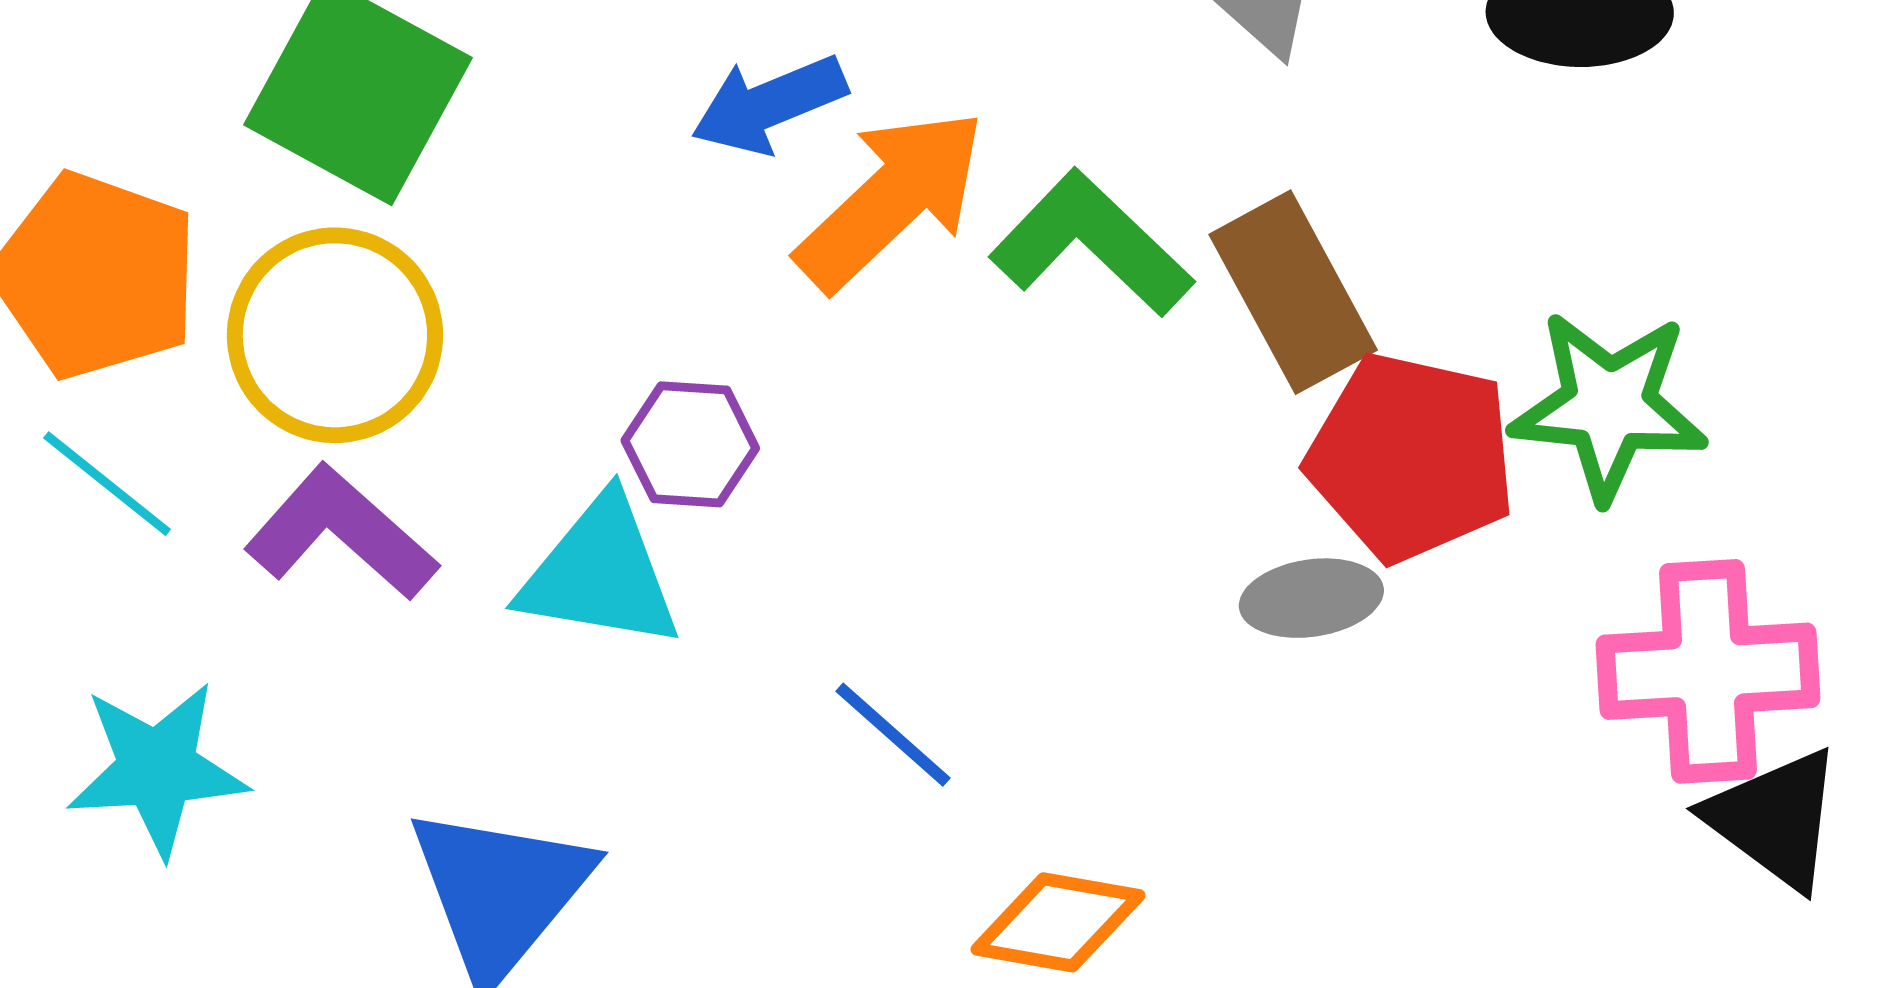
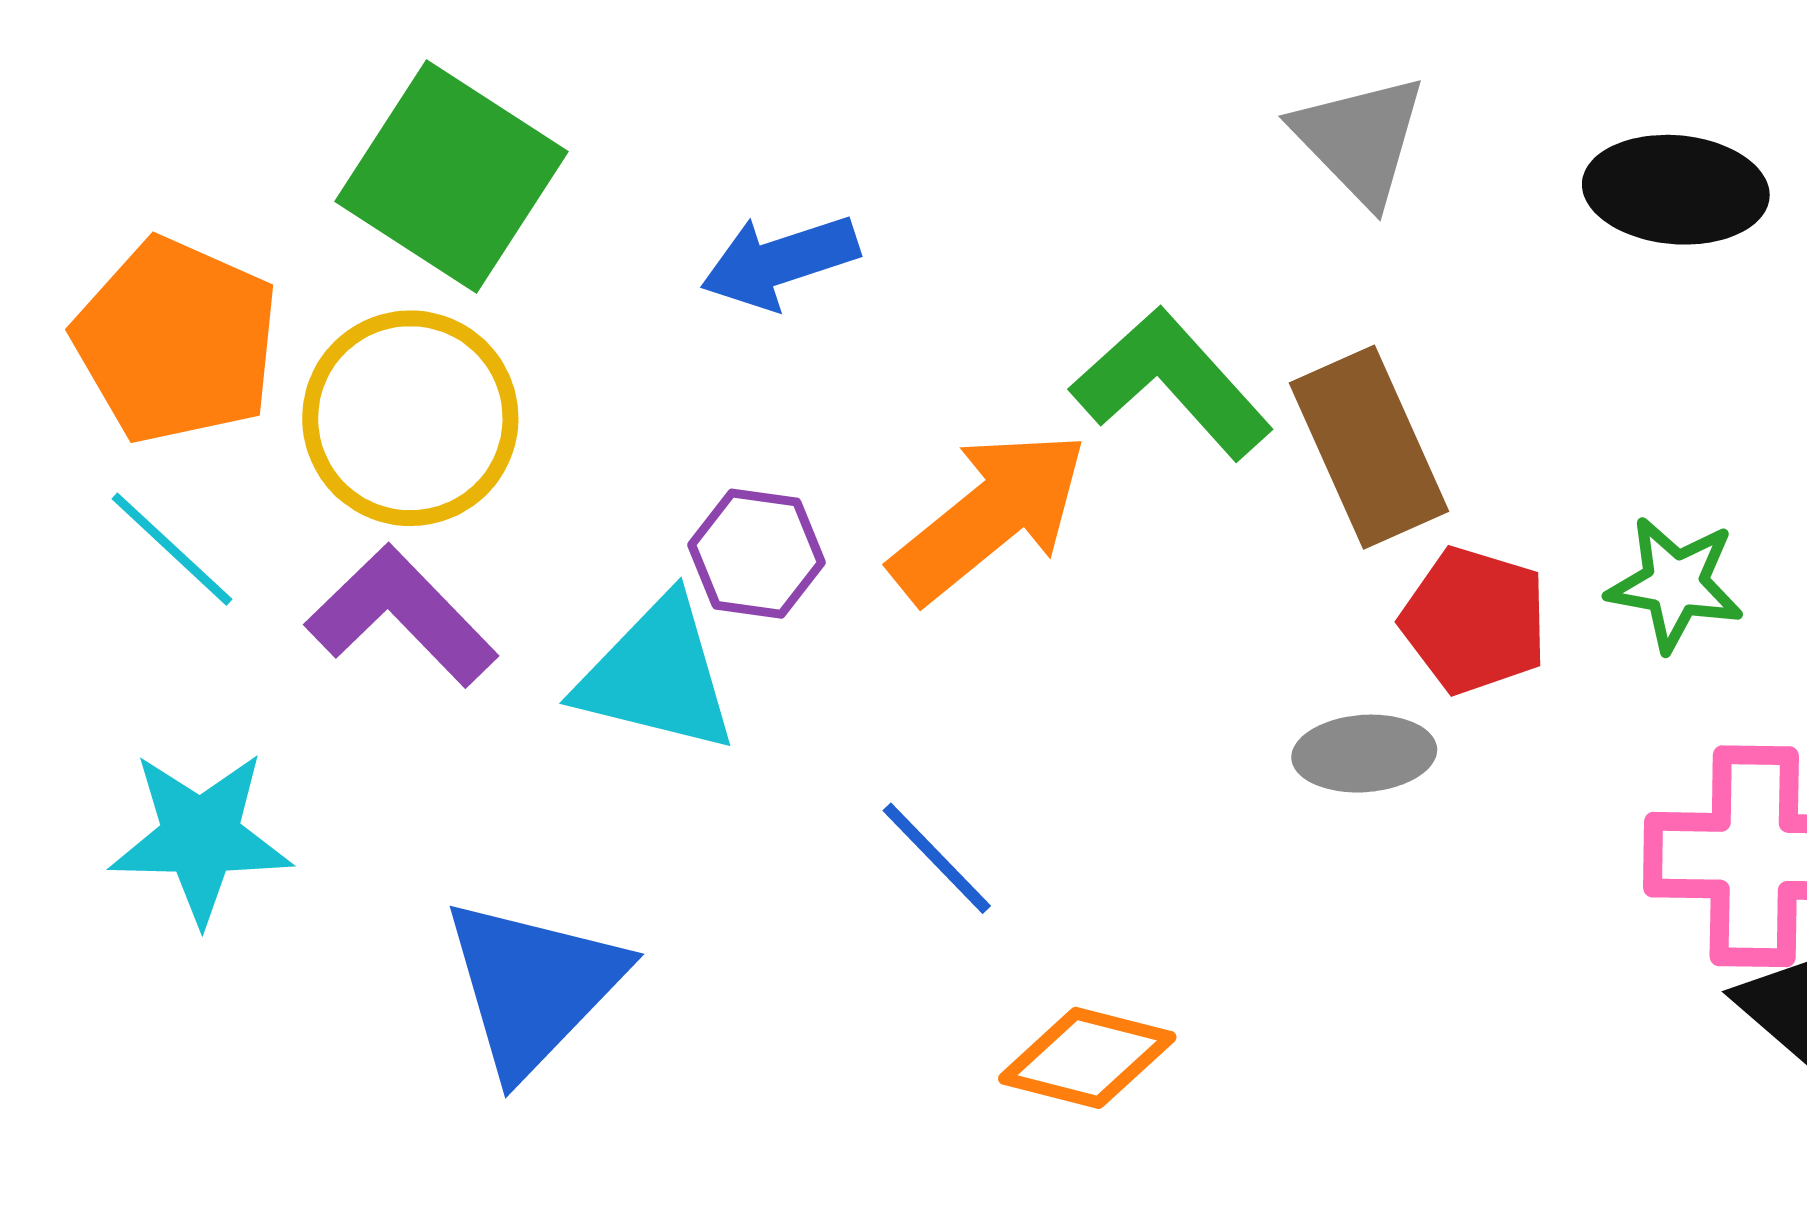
blue arrow: (769, 104) -> (780, 262), moved
orange arrow: (891, 199) -> (989, 516), moved
green star: (1609, 406) -> (1675, 584), size x0.7
red pentagon: (1411, 457) -> (1474, 620), size x0.7

